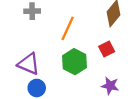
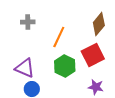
red square: (107, 49) -> (93, 55), size x1.6

